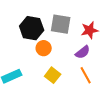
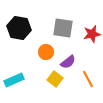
black hexagon: (32, 28) -> (19, 28), moved
purple semicircle: (83, 52) -> (68, 62), moved

